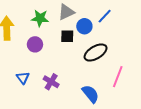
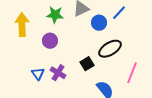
black square: (67, 36) -> (87, 64), moved, turned -32
purple cross: (51, 82) -> (58, 73), moved

